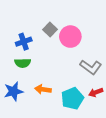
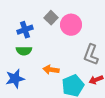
gray L-shape: (91, 67) -> (91, 55), turned 75
orange arrow: (43, 89) -> (51, 70), moved

